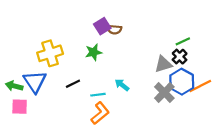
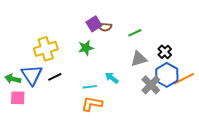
green line: (183, 41) -> (135, 33), moved
gray triangle: (163, 64) -> (139, 59), moved
black line: (73, 84) -> (55, 77), moved
orange L-shape: (100, 113) -> (92, 104), turned -130

